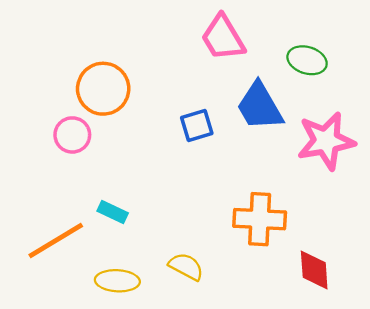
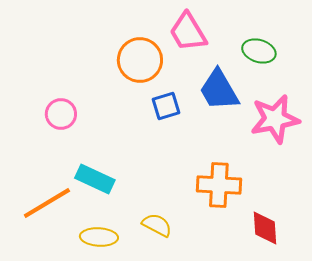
orange circle: (103, 89) -> (140, 60), moved
cyan rectangle: (113, 212) -> (95, 179), size x1.5

